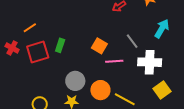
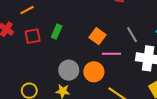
red square: (38, 52) -> (33, 36), size x0.7
orange circle: (100, 90) -> (94, 72), moved

